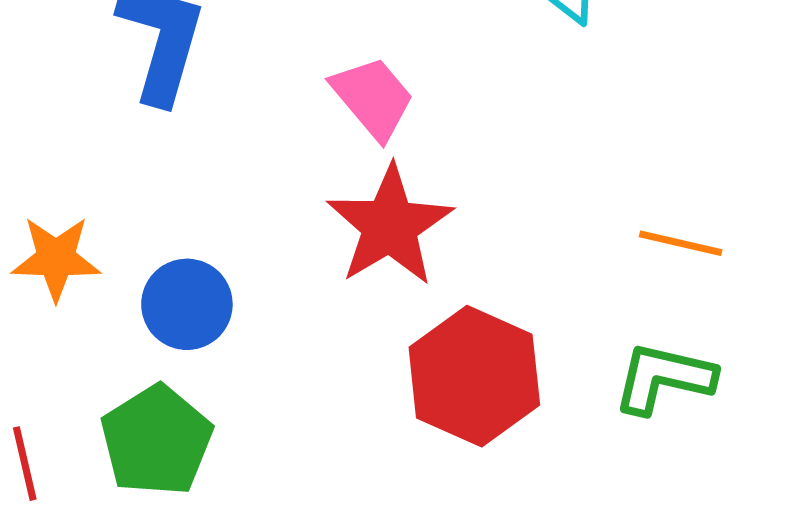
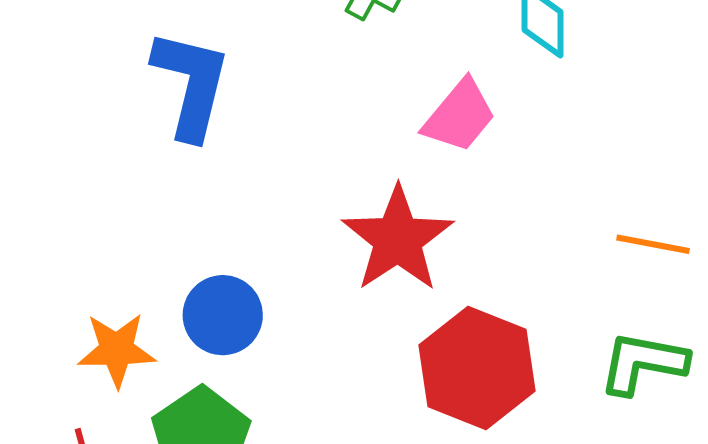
pink trapezoid: (373, 98) -> (459, 116), moved, turned 82
orange star: (56, 258) -> (117, 350), moved

